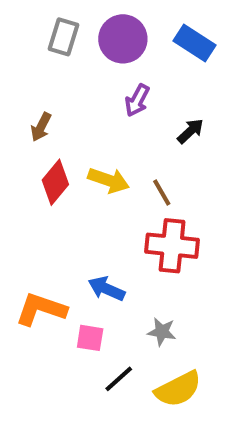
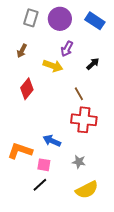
brown arrow: (41, 127) -> (22, 51), moved
yellow arrow: (109, 180) -> (53, 66), moved
black line: (119, 379) -> (40, 185), moved

